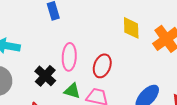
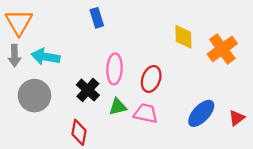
green triangle: (72, 91) -> (118, 107), turned -30

